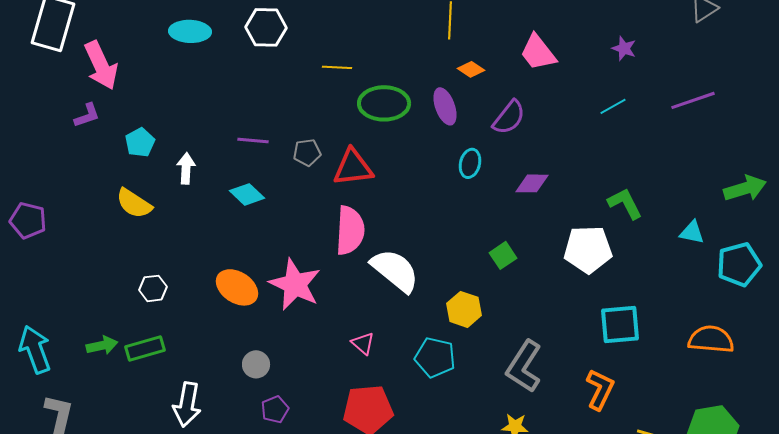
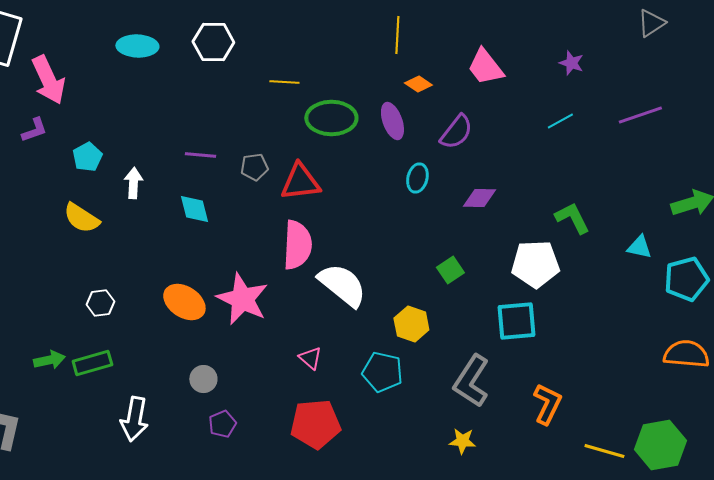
cyan diamond: (247, 194) -> (194, 209), turned 32
cyan square: (620, 324) -> (516, 321), moved
orange semicircle: (711, 339) -> (686, 354), moved

